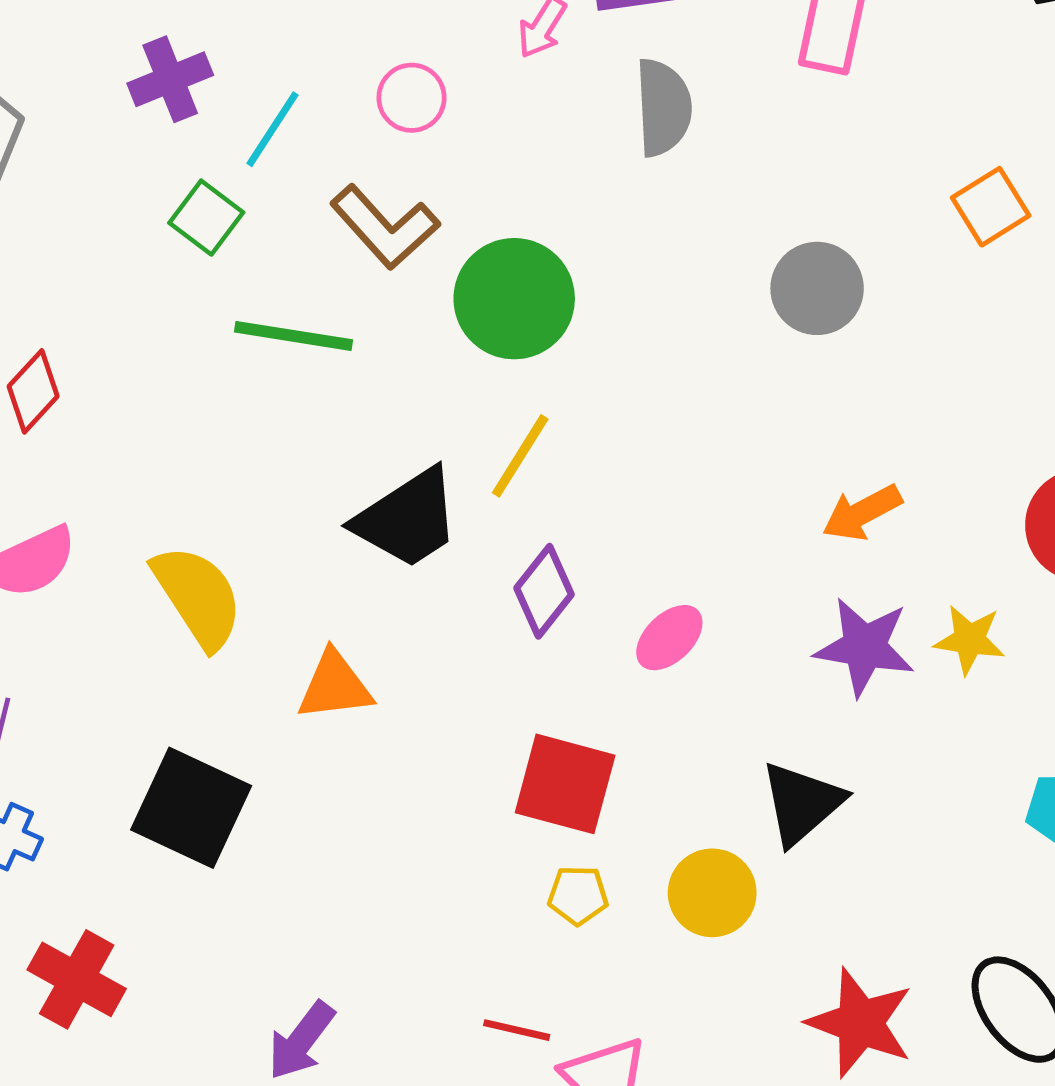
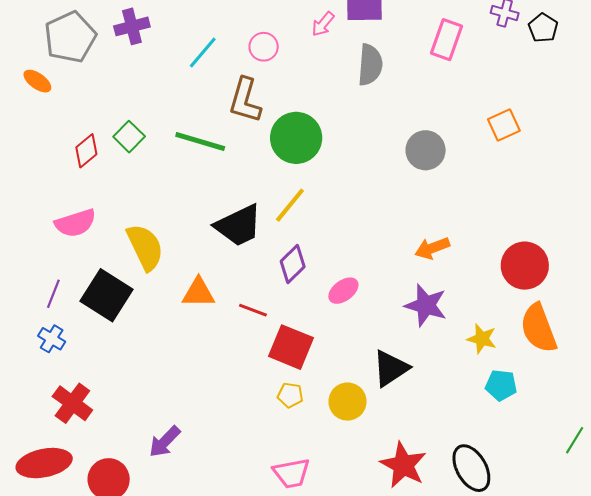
purple cross: (170, 79) -> (132, 26), moved
green square: (206, 218) -> (129, 137), moved
brown L-shape: (385, 227) -> (245, 100), turned 51
yellow star: (969, 640) -> (482, 339), moved
black square: (191, 808) -> (106, 295), moved
red line: (517, 1030) -> (253, 310), moved

